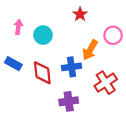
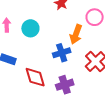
red diamond: (42, 73) -> (35, 77), moved

